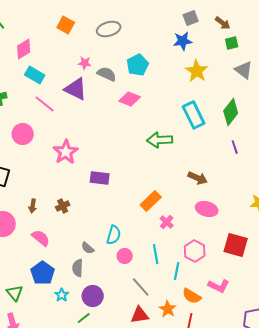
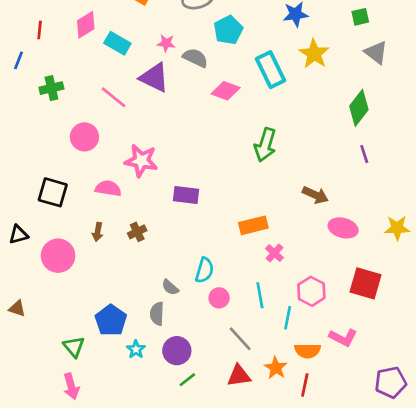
cyan pentagon: (138, 65) -> (228, 30), moved
cyan rectangle: (35, 75) -> (117, 43), moved
cyan rectangle: (194, 115) -> (270, 70), moved
green arrow: (160, 140) -> (265, 145), turned -70
pink star: (66, 152) -> (141, 161), turned -30
orange rectangle: (151, 201) -> (253, 225), turned 30
pink ellipse: (207, 209) -> (343, 228), moved
pink semicircle: (41, 238) -> (108, 188), moved, turned -30
orange semicircle: (192, 296) -> (307, 351), turned -30
green line: (84, 318) -> (187, 380), moved

